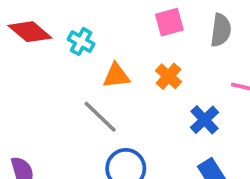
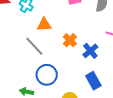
orange cross: (169, 76) -> (70, 40), moved

